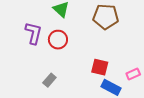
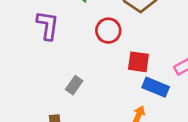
red circle: (58, 40) -> (108, 31), moved

